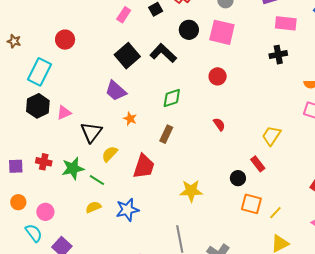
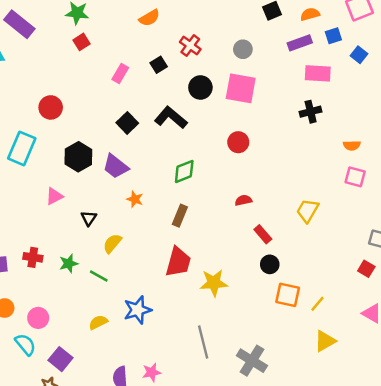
black square: (127, 56) -> (127, 123), size x0.7
black hexagon: (38, 106) -> (78, 157), moved
red semicircle: (219, 124) -> (243, 200), turned -64
black triangle: (91, 132) -> (89, 218), size x0.6
red rectangle: (258, 164) -> (263, 234), moved
red trapezoid: (144, 166) -> (178, 262), moved
green star: (73, 168) -> (69, 263), size x0.7
yellow semicircle: (93, 207) -> (98, 322), moved

